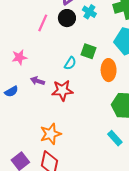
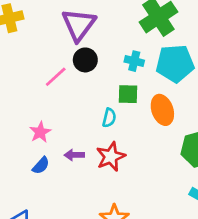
cyan cross: (89, 12) -> (134, 61), moved
pink line: (43, 23) -> (56, 77), turned 42
blue semicircle: (11, 91) -> (41, 165), moved

